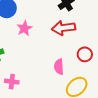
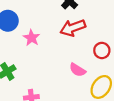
pink semicircle: (59, 67) -> (78, 70), turned -42

